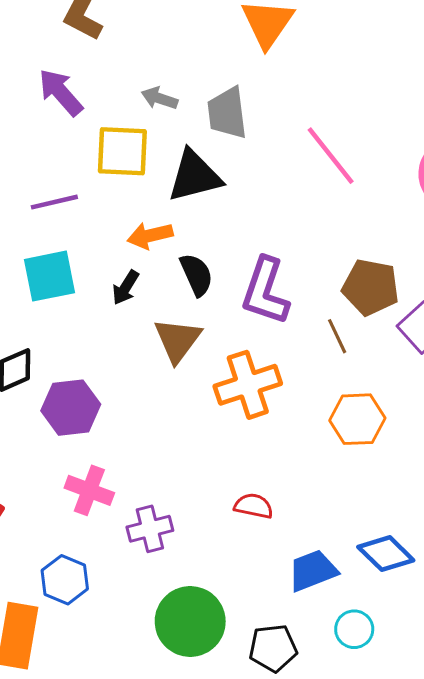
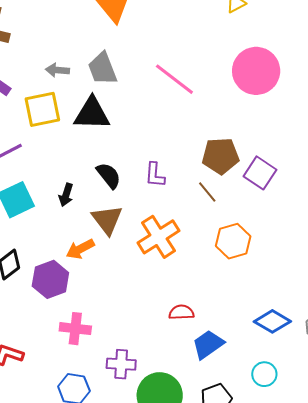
black triangle: (195, 176) -> (92, 114), turned 30
orange arrow: (150, 236) -> (80, 249), moved
purple L-shape: (265, 291) -> (155, 175), size x0.6
purple cross: (150, 529) -> (121, 364), moved, turned 32
blue trapezoid: (313, 571) -> (208, 344), moved

